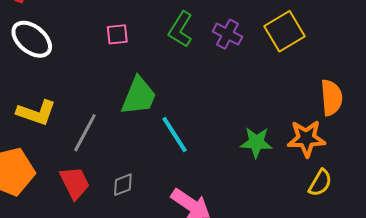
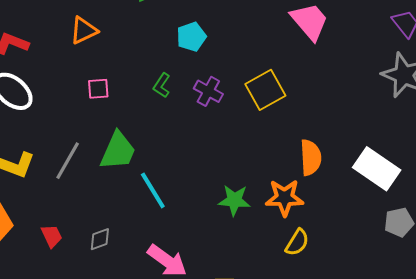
green L-shape: (181, 29) -> (162, 85), size x0.7
gray line: (85, 133) -> (68, 161), moved
red trapezoid: (75, 183) -> (52, 236), size x0.7

